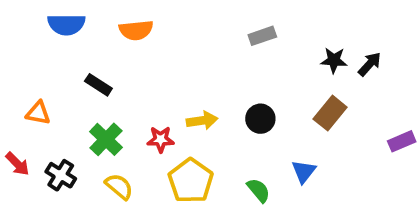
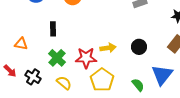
black rectangle: (98, 85) -> (53, 29), turned 56
red star: (161, 139) -> (86, 58), size x1.5
blue triangle: (304, 171) -> (162, 75), size x1.6

